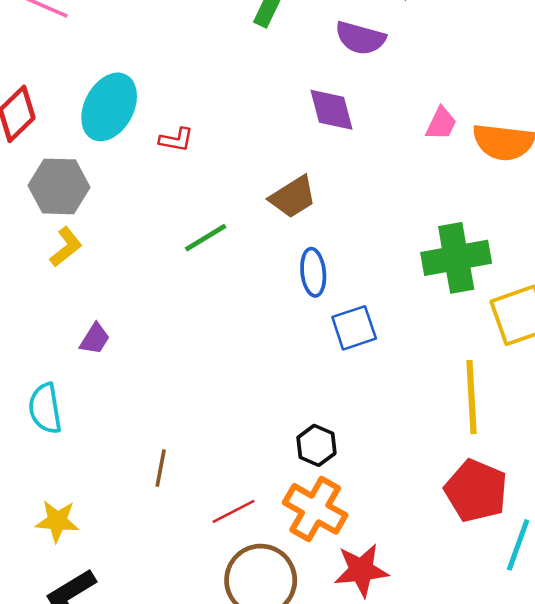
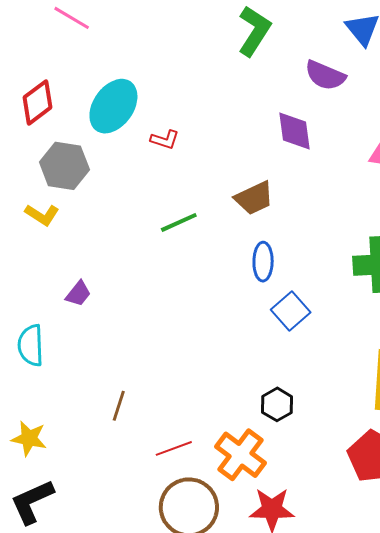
yellow L-shape: (66, 247) -> (42, 215), moved, turned 64
blue square: (354, 328) -> (291, 311), turned -30
black hexagon: (316, 445) -> (277, 404), moved

